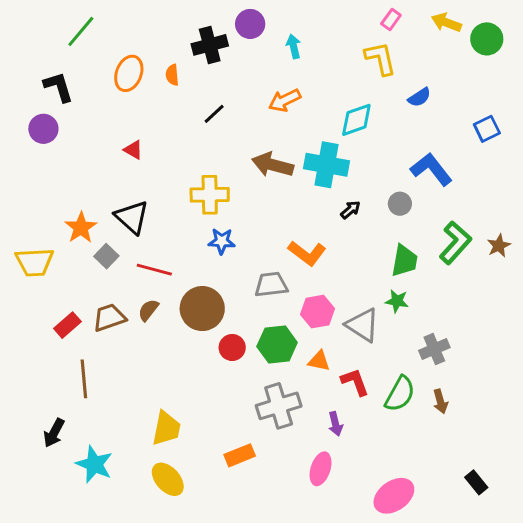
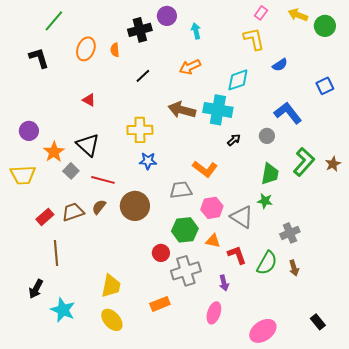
purple circle: (43, 129) -> (29, 131), moved
red circle: (232, 347) -> (161, 253), moved

